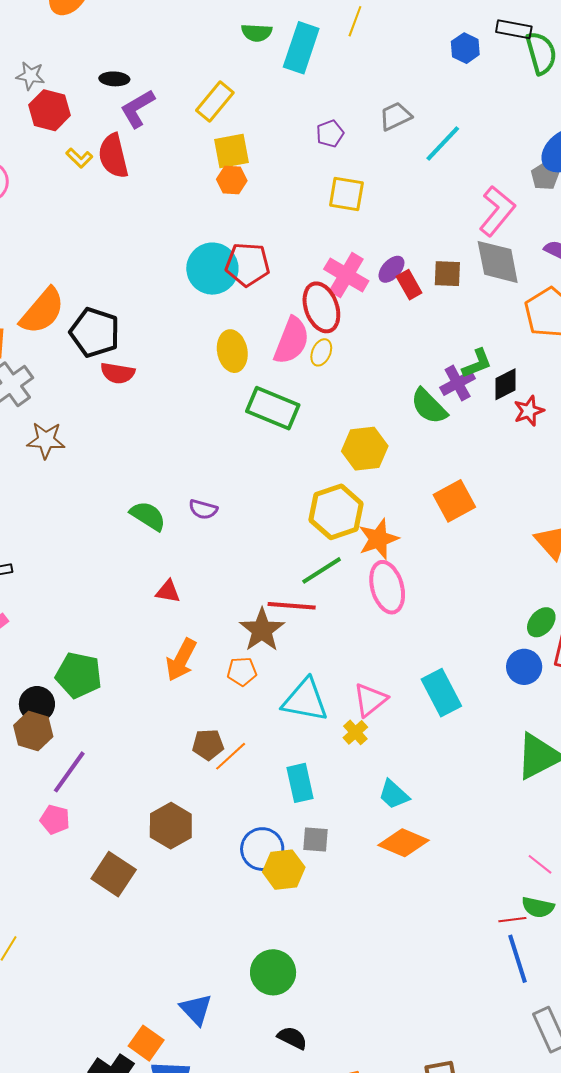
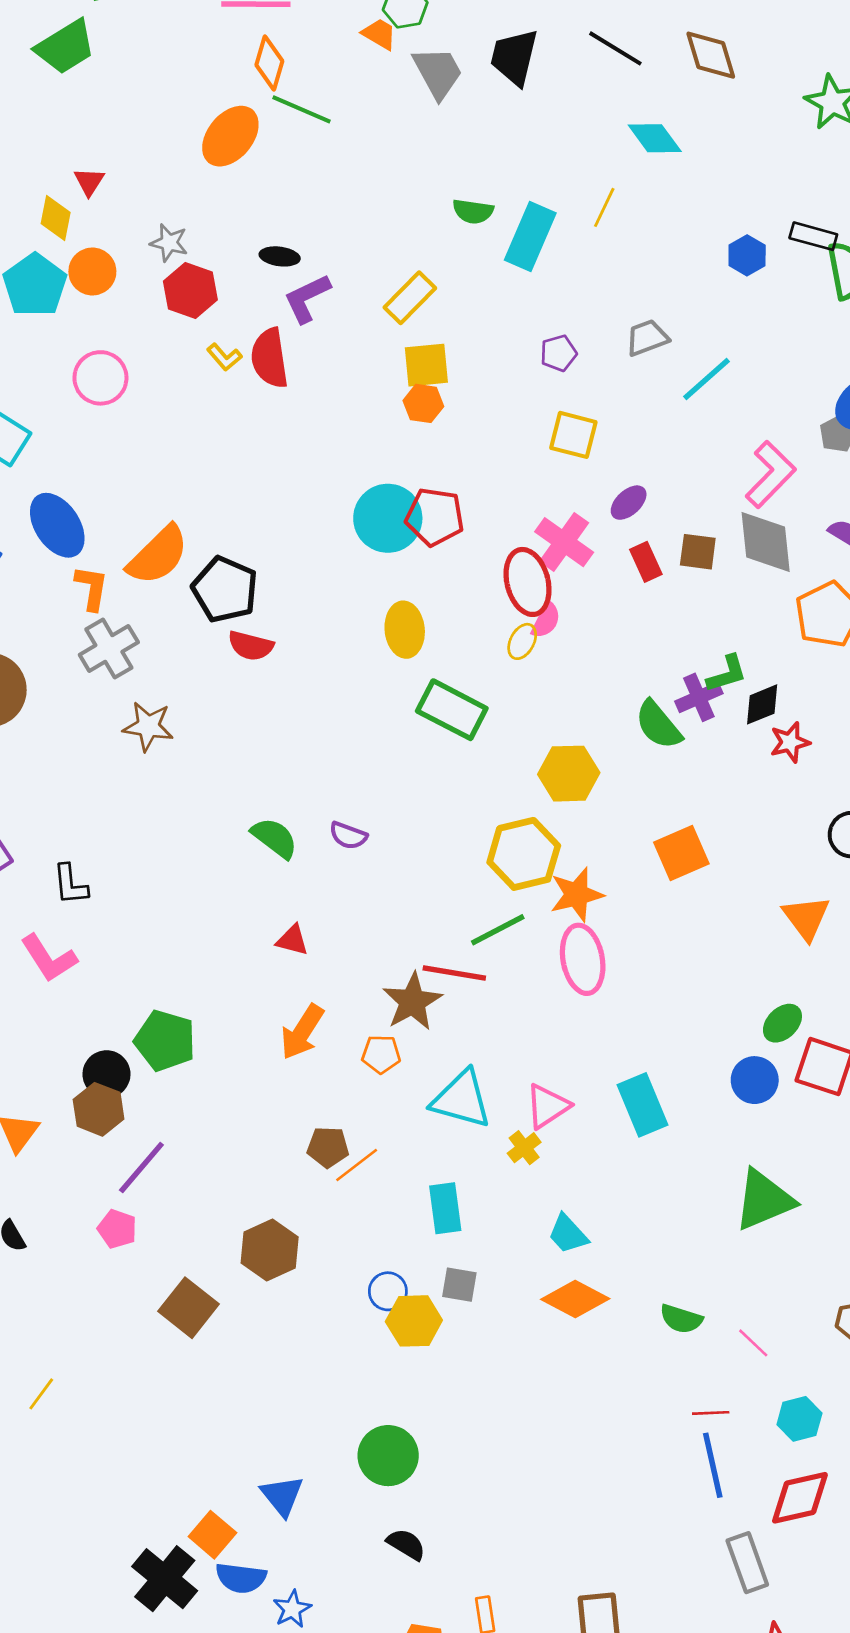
purple ellipse: (391, 269) -> (629, 503), moved
pink semicircle: (292, 341) -> (546, 620), moved, size x0.6
blue circle: (262, 849) -> (388, 1291), size x0.7
green semicircle: (538, 907) -> (681, 1319), moved

